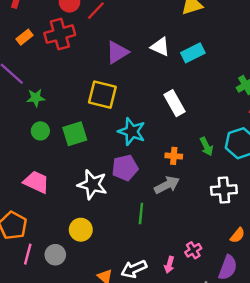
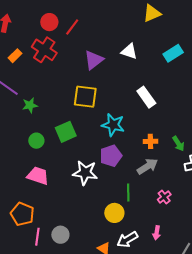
red cross: (60, 34) -> (44, 50), turned -35
cyan rectangle: (193, 53) -> (173, 53), moved
green circle: (40, 131) -> (36, 141), moved
green arrow: (206, 146) -> (178, 144), moved
yellow circle: (81, 230) -> (114, 213), moved
pink cross: (193, 250) -> (164, 197), moved

